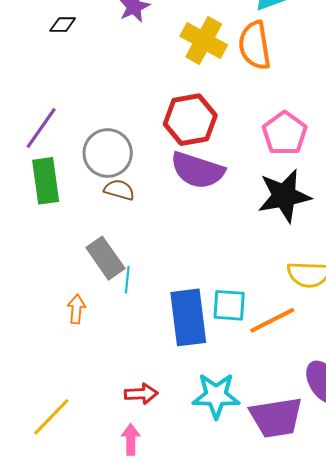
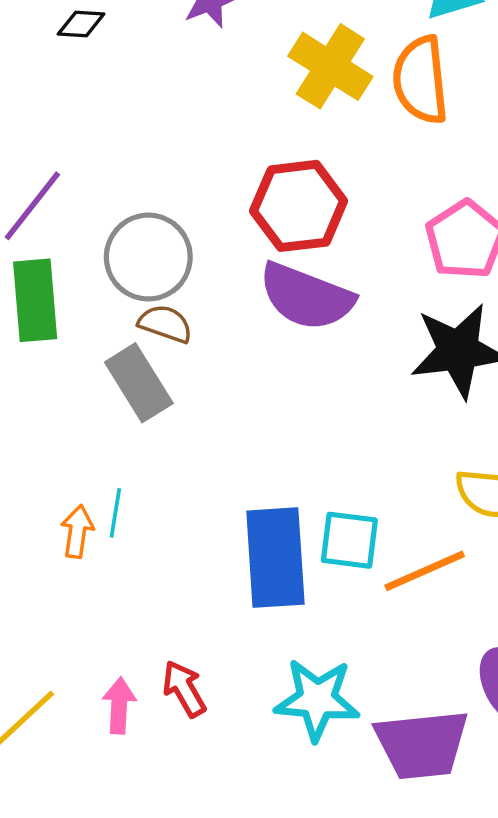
gray rectangle: (105, 258) -> (139, 383), moved
cyan line: (127, 280) -> (115, 513), moved
red arrow: (141, 394) -> (184, 689), turned -120
pink arrow: (131, 439) -> (119, 706), moved

